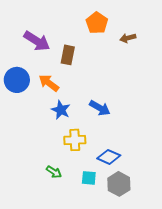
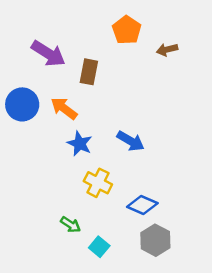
yellow cross: (75, 140) -> (98, 183), turned 30
cyan square: (89, 178) -> (99, 247), moved, turned 35

